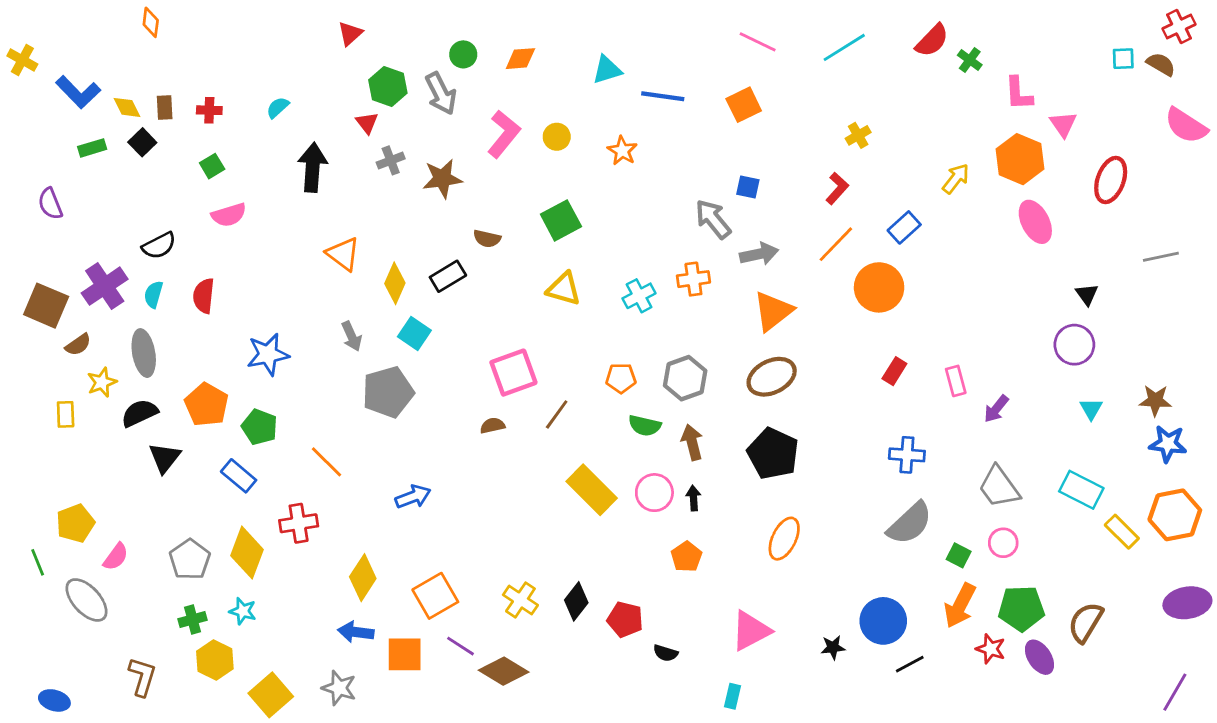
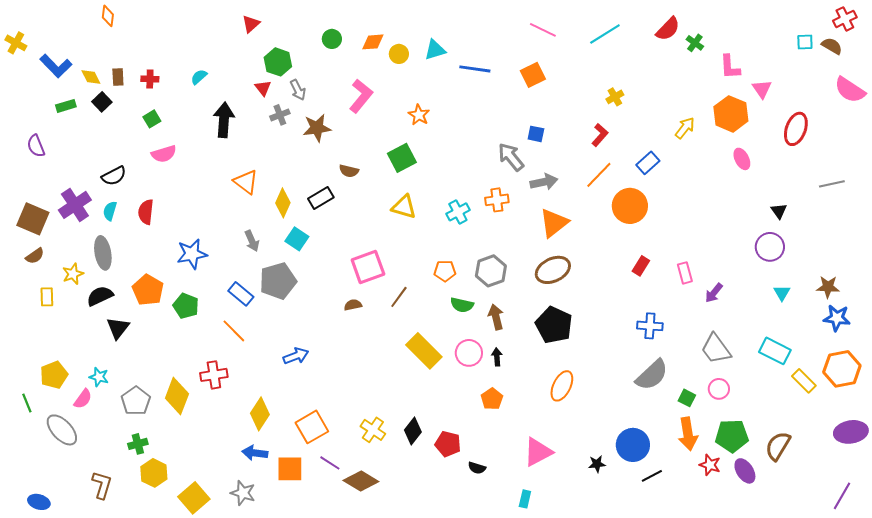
gray arrow: (441, 93) -> (298, 90), moved, size x0.7
yellow circle: (557, 137) -> (399, 54), moved
orange star: (622, 151) -> (419, 115), moved
pink ellipse: (1035, 222) -> (742, 159), size x0.7
brown semicircle: (78, 345) -> (35, 256), moved
blue rectangle: (239, 476) -> (241, 294), moved
orange arrow: (960, 606) -> (688, 434), turned -36
cyan star: (243, 611) -> (99, 377), moved

